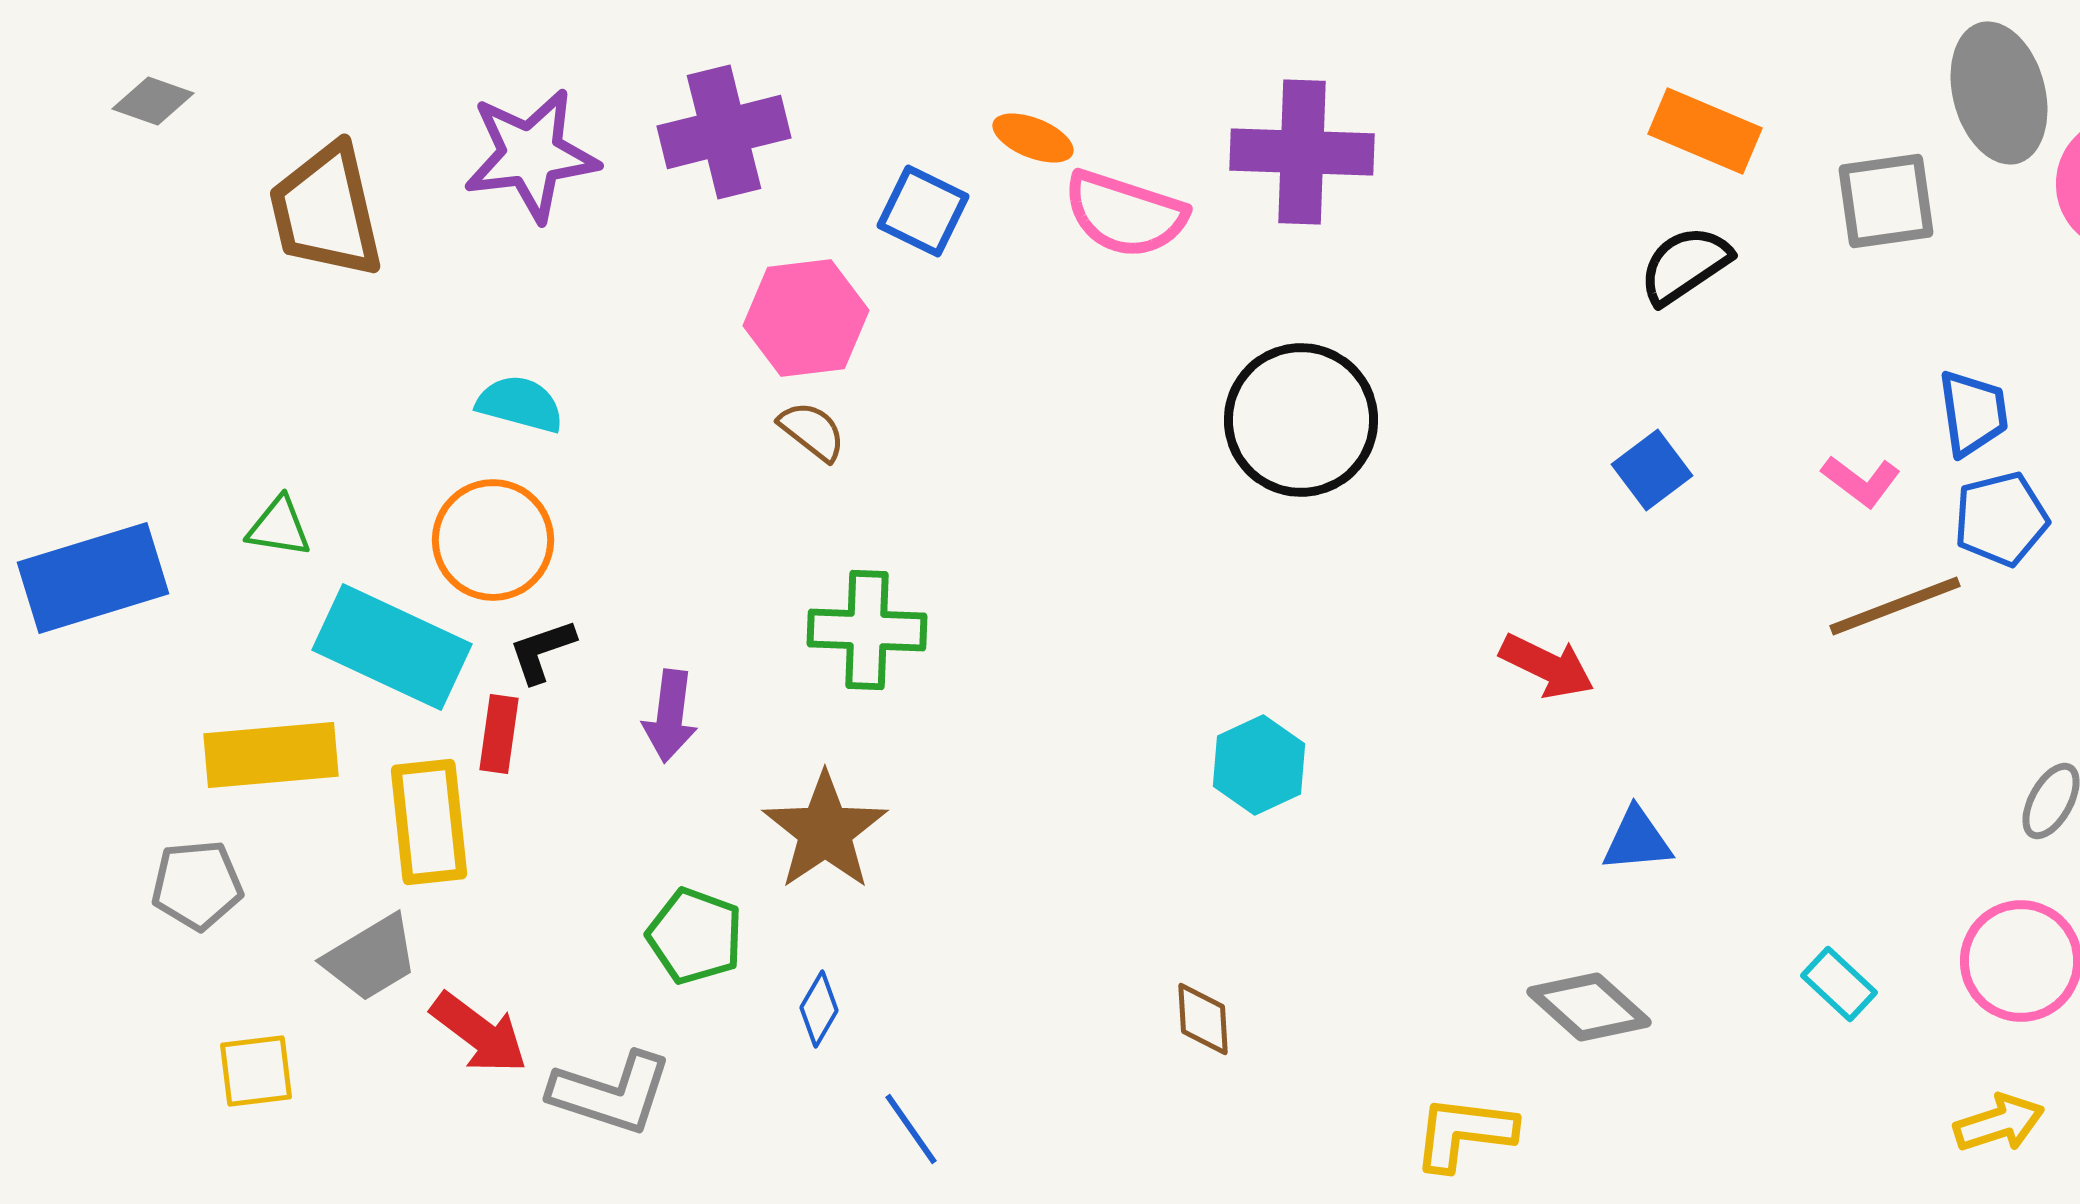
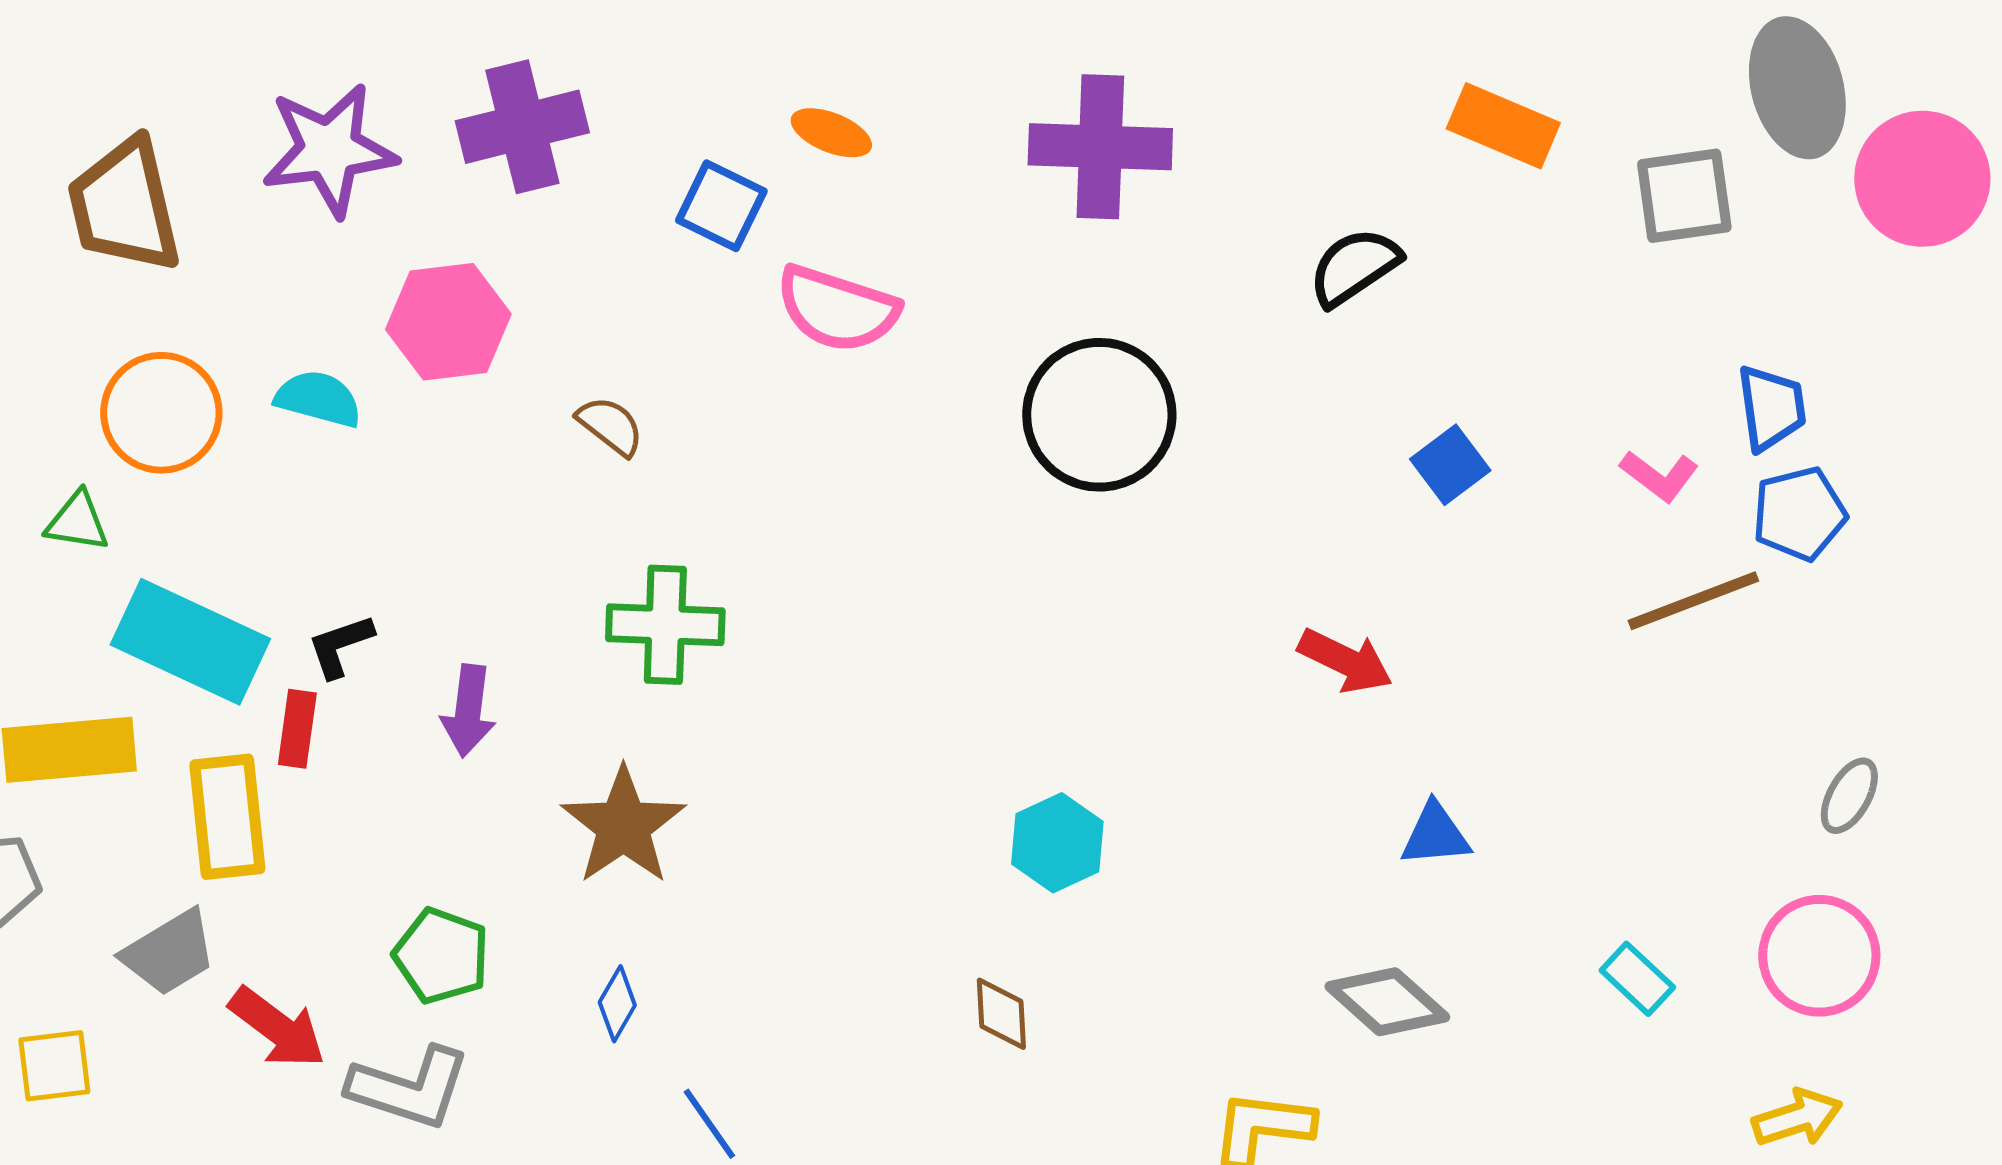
pink semicircle: (1125, 214) -> (837, 309), moved
black semicircle: (1685, 265) -> (1354, 267), moved
pink hexagon: (806, 318) -> (448, 322), moved
orange circle: (493, 540) -> (161, 413), moved
cyan hexagon: (1259, 765) -> (1057, 843), moved
green pentagon: (695, 936) -> (441, 956), moved

